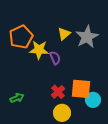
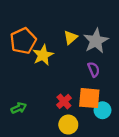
yellow star: (39, 50) -> (43, 55), turned -30
purple semicircle: (55, 58) -> (94, 69), moved

